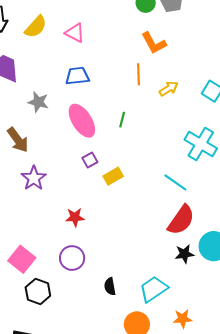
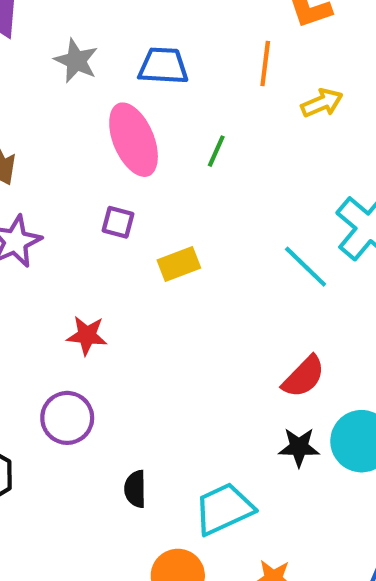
blue trapezoid: (77, 76) -> (163, 66), moved
gray star: (38, 102) -> (76, 61), moved
purple square: (90, 160) -> (118, 222), moved, turned 35
cyan line: (175, 182) -> (306, 267), moved
red semicircle: (181, 220) -> (304, 377), size x0.7

